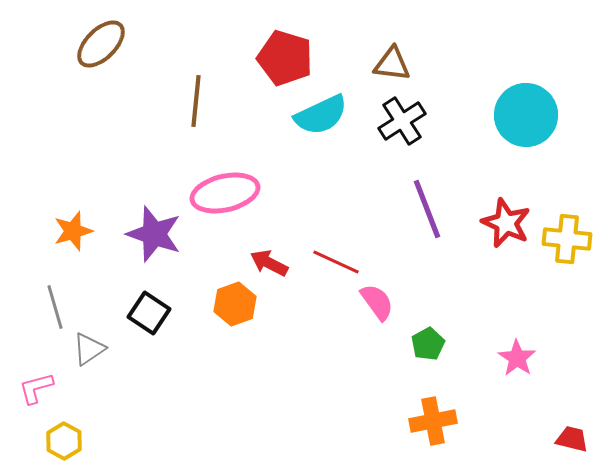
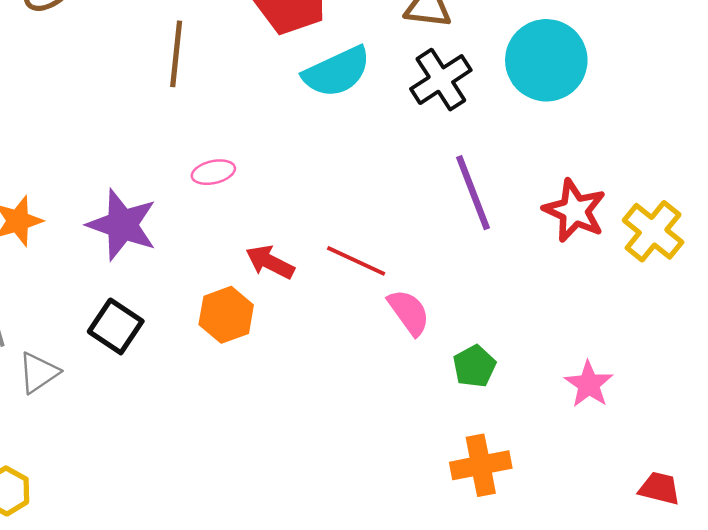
cyan circle: (526, 115) -> (546, 60), moved
pink ellipse: (225, 193) -> (213, 172), size x0.5
yellow cross: (567, 239) -> (653, 231), turned 33

